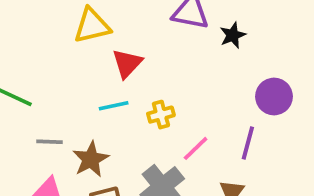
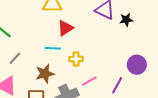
black star: (233, 35) -> (126, 20), moved
gray line: (50, 142) -> (15, 58), turned -64
brown star: (91, 159) -> (45, 74), moved

